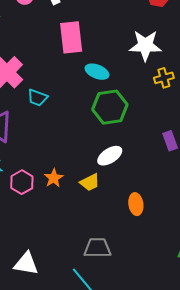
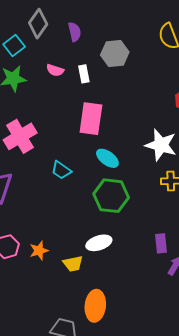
cyan trapezoid: (37, 98) -> (61, 170), moved
orange ellipse: (136, 204) -> (95, 306), moved, size x1.4

